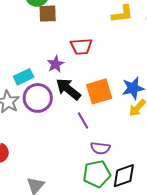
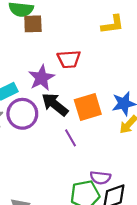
purple star: (56, 64) -> (41, 78), size x1.4
purple semicircle: (100, 148) -> (100, 178), moved

